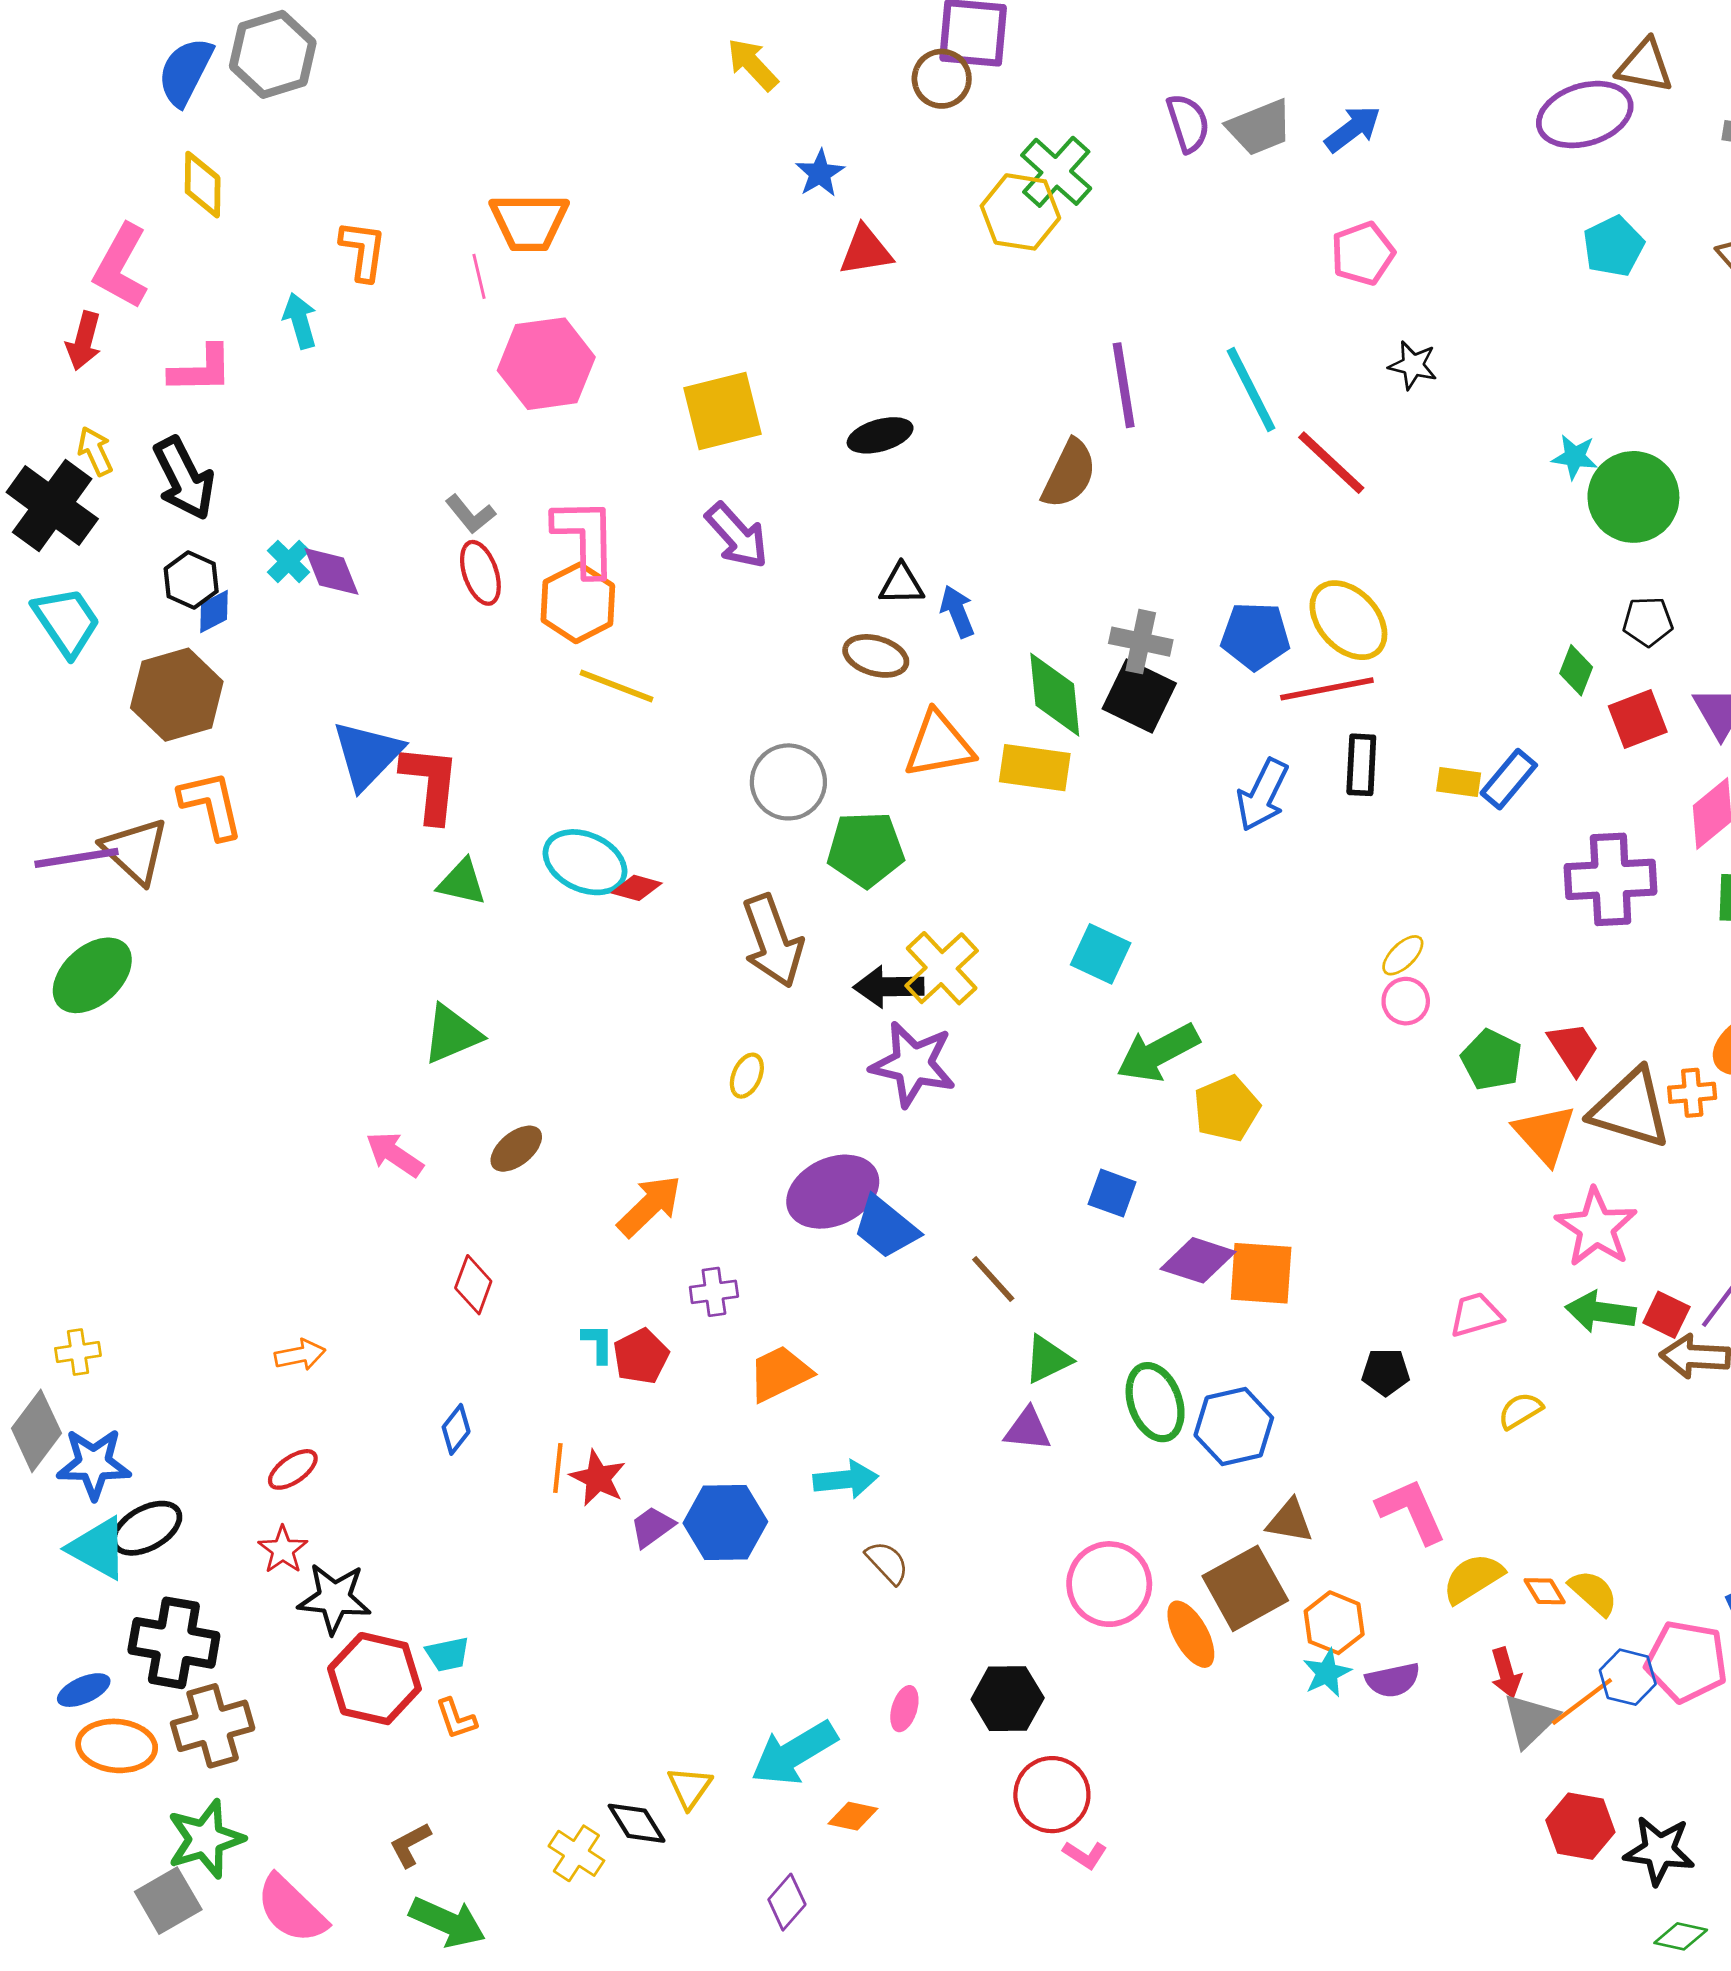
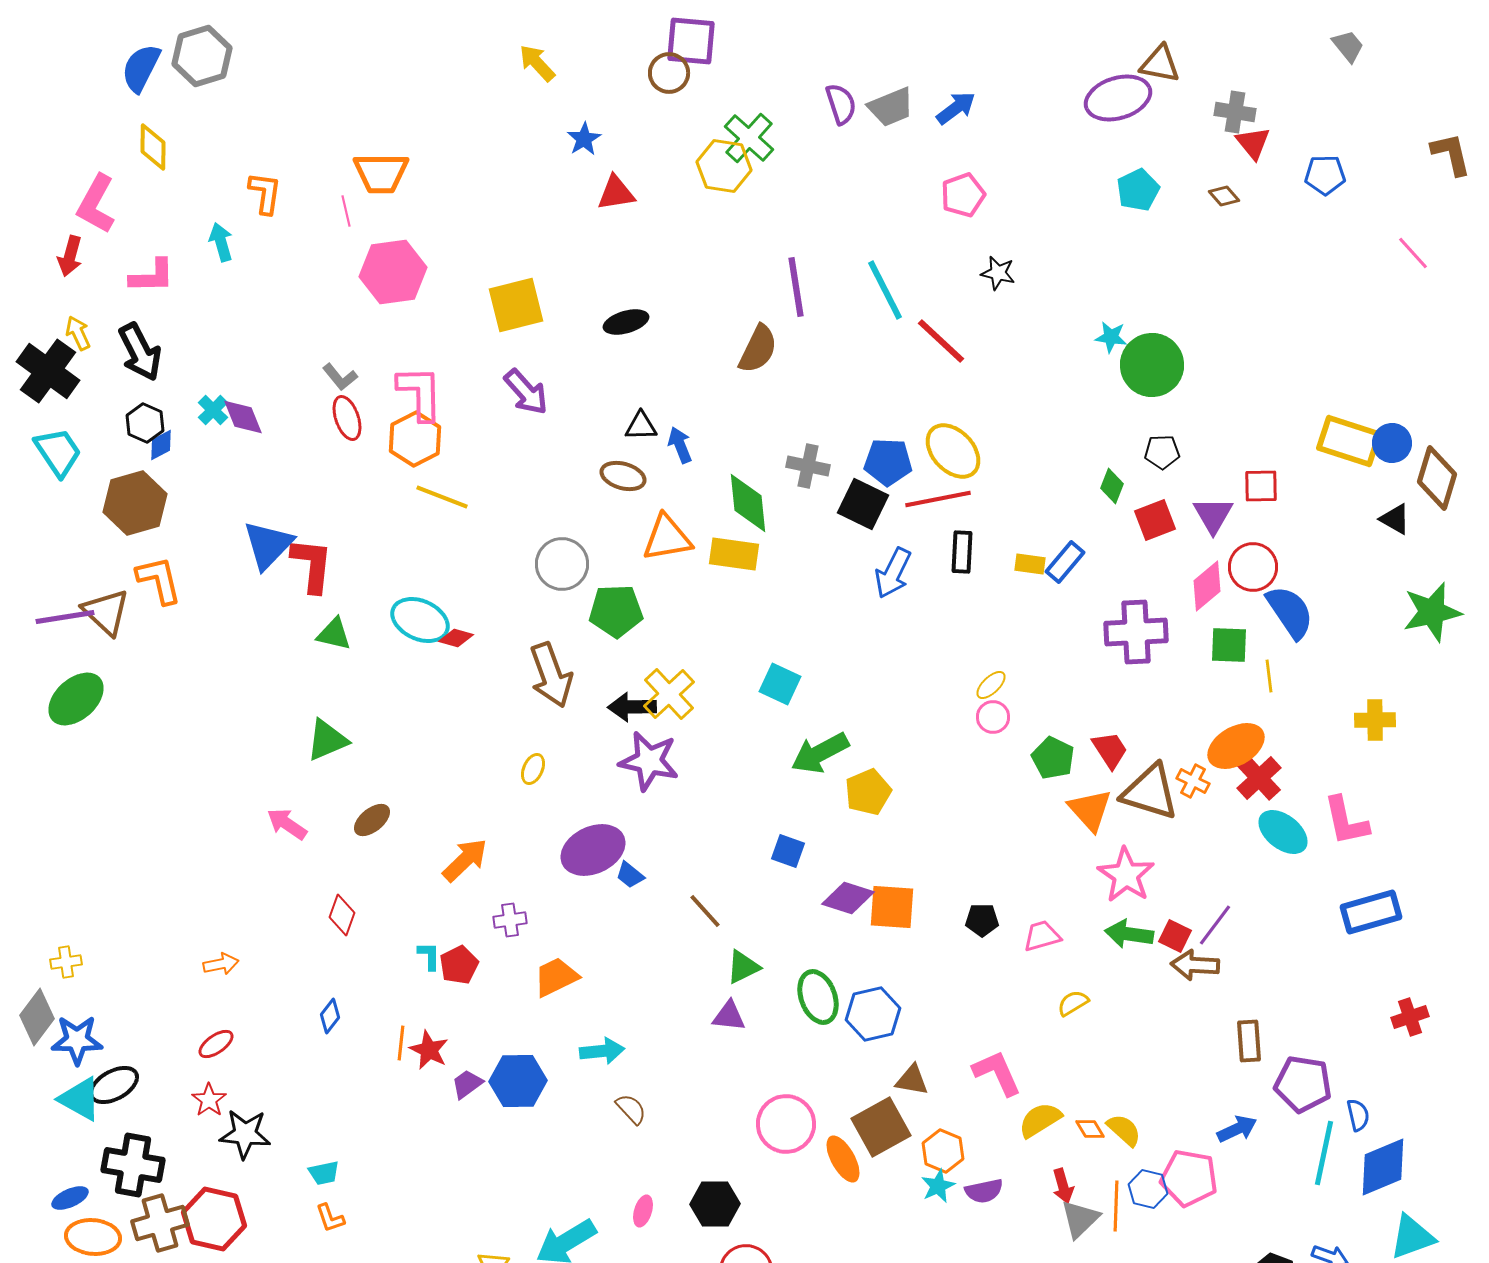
black square: (1139, 696) -> (863, 504), moved
orange cross: (1692, 1093) -> (1193, 781), turned 32
blue trapezoid: (886, 1227) -> (630, 875), size x0.6
black pentagon: (1386, 1372) -> (982, 920), moved
red hexagon: (374, 1679) -> (214, 1219), moved
orange line: (1582, 1702) -> (1116, 1206), turned -51

